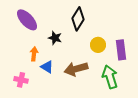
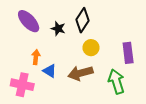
black star: (55, 38) -> (58, 29), moved
yellow circle: (98, 45) -> (91, 48), moved
pink cross: (21, 80) -> (22, 85), size x1.5

